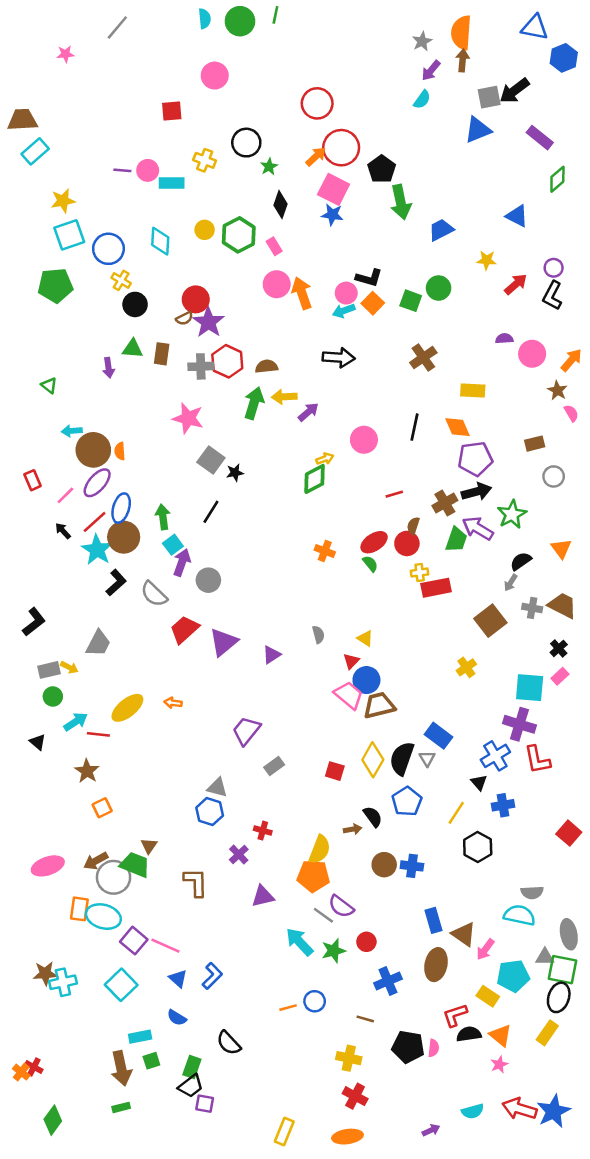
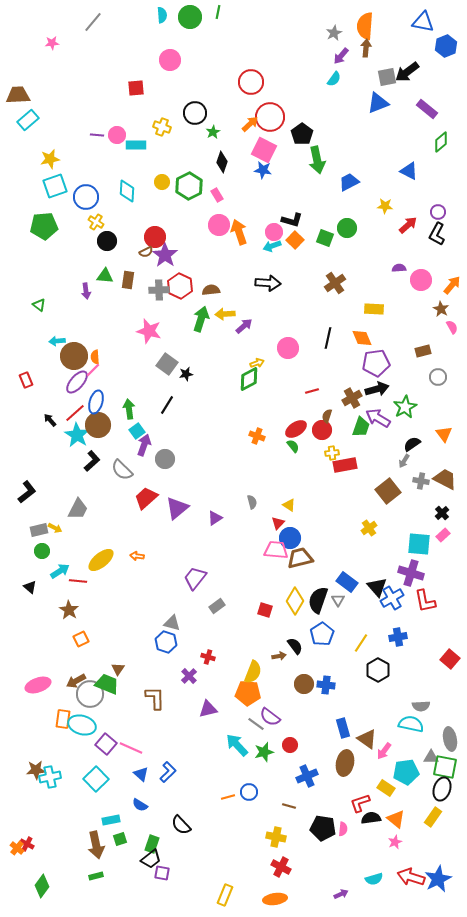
pink line: (65, 495) -> (93, 370), moved
pink trapezoid: (349, 695) -> (276, 550), turned -35
black triangle: (479, 782) -> (377, 587), moved, size x1.5

